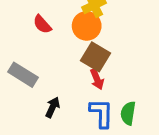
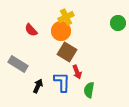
red arrow: (97, 79) -> (77, 72), moved
blue L-shape: (101, 113) -> (62, 82), moved

